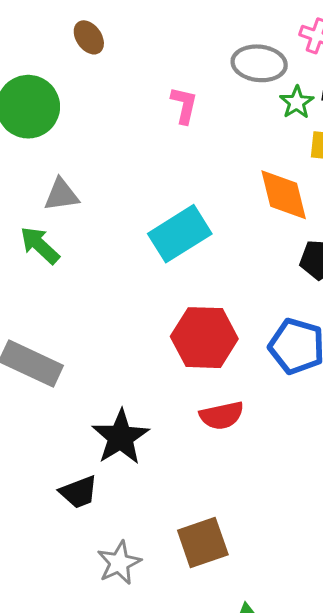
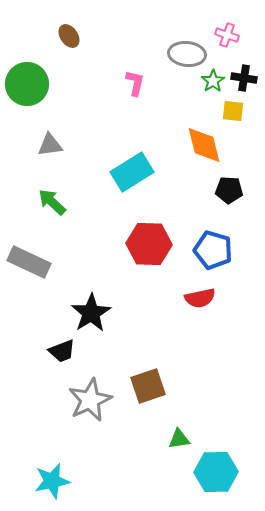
green arrow: (40, 245) -> (52, 202), moved
red semicircle: (222, 416) -> (200, 298), moved
gray star: (119, 563) -> (90, 400), size x1.4

